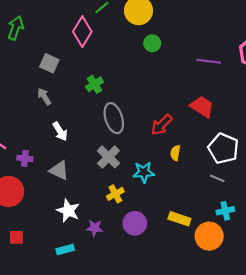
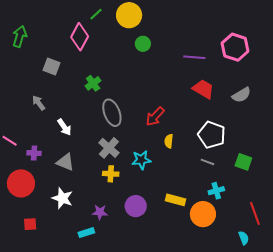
gray arrow: (44, 96) -> (39, 103), moved
red trapezoid: (202, 107) -> (203, 89), moved
yellow cross: (115, 194) -> (111, 174), moved, turned 35
white star: (68, 211) -> (62, 198), moved
cyan rectangle: (65, 250) -> (86, 233), moved

